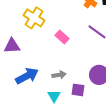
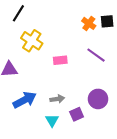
pink rectangle: (62, 37) -> (60, 60), turned -48
purple square: (78, 90) -> (77, 114), turned -32

